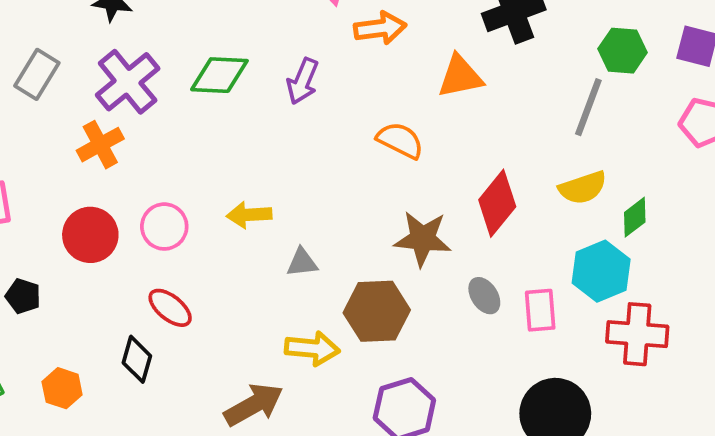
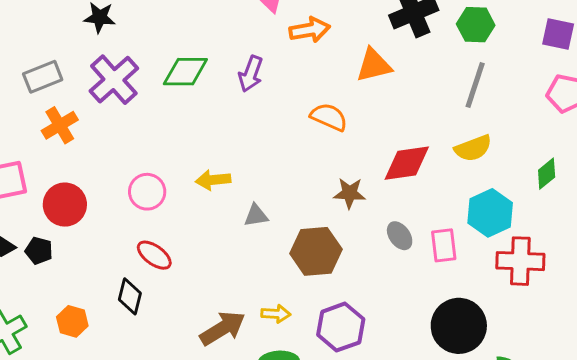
green hexagon: (623, 51) -> (476, 25), moved
gray rectangle: (37, 74) -> (43, 77), turned 39
orange cross: (100, 145) -> (60, 125), moved
red diamond: (497, 203) -> (407, 163), turned 45
green diamond: (635, 217) -> (547, 174), moved
red circle: (90, 235) -> (65, 205), moved
brown star: (423, 239) -> (350, 193), size x0.7
yellow arrow: (312, 348) -> (276, 314), moved, size x0.7

